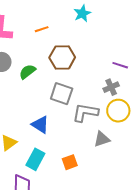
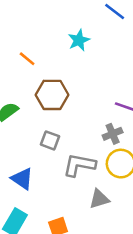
orange line: (42, 29) -> (27, 59), turned 56
gray square: (62, 94) -> (50, 140), size x0.7

